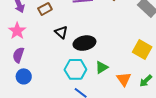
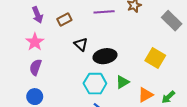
yellow square: (142, 49) -> (155, 58), moved
blue circle: (24, 76) -> (35, 97), moved
orange triangle: (124, 79) -> (145, 95), turned 35

